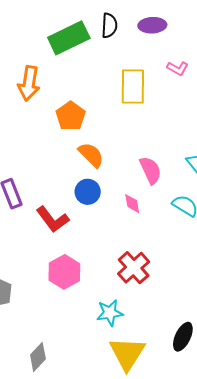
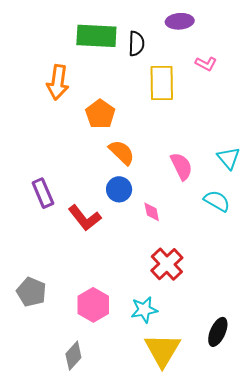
black semicircle: (109, 26) -> (136, 44), moved
green rectangle: (69, 38) -> (96, 36), turned 30
pink diamond: (132, 204) -> (152, 212), moved
pink hexagon: (64, 272) -> (93, 305), moved

